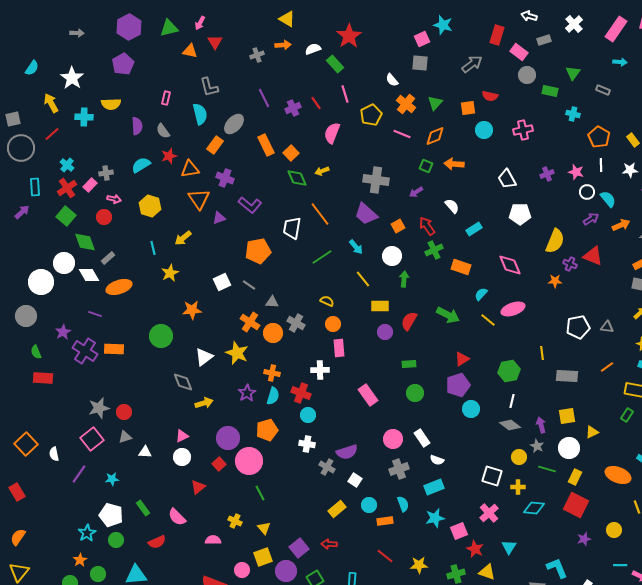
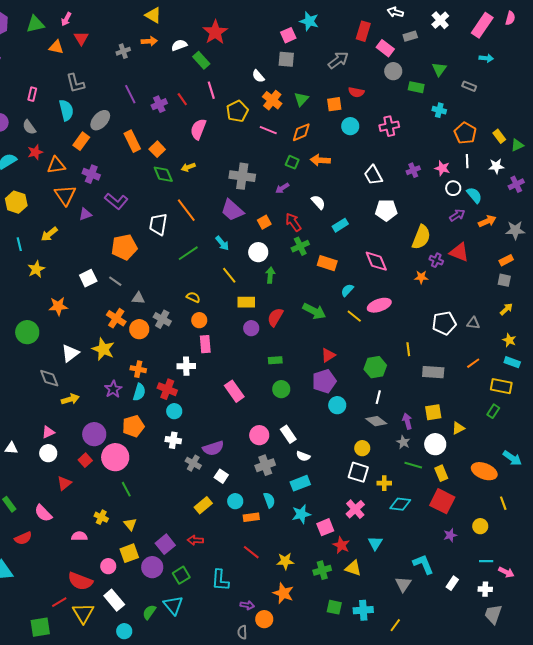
yellow circle: (519, 457) -> (362, 448), moved
yellow rectangle: (575, 477) -> (441, 473), turned -49

